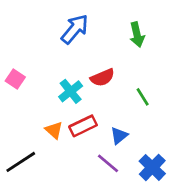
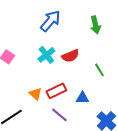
cyan cross: (71, 91) -> (46, 55), moved
blue triangle: (119, 136) -> (82, 98), turned 40
purple line: (108, 163) -> (59, 115), moved

